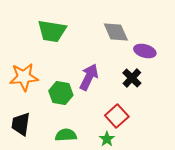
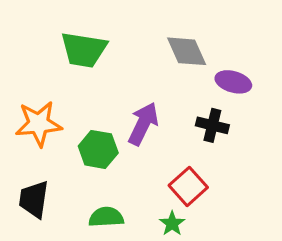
black cross: (132, 78) -> (212, 125), turned -30

